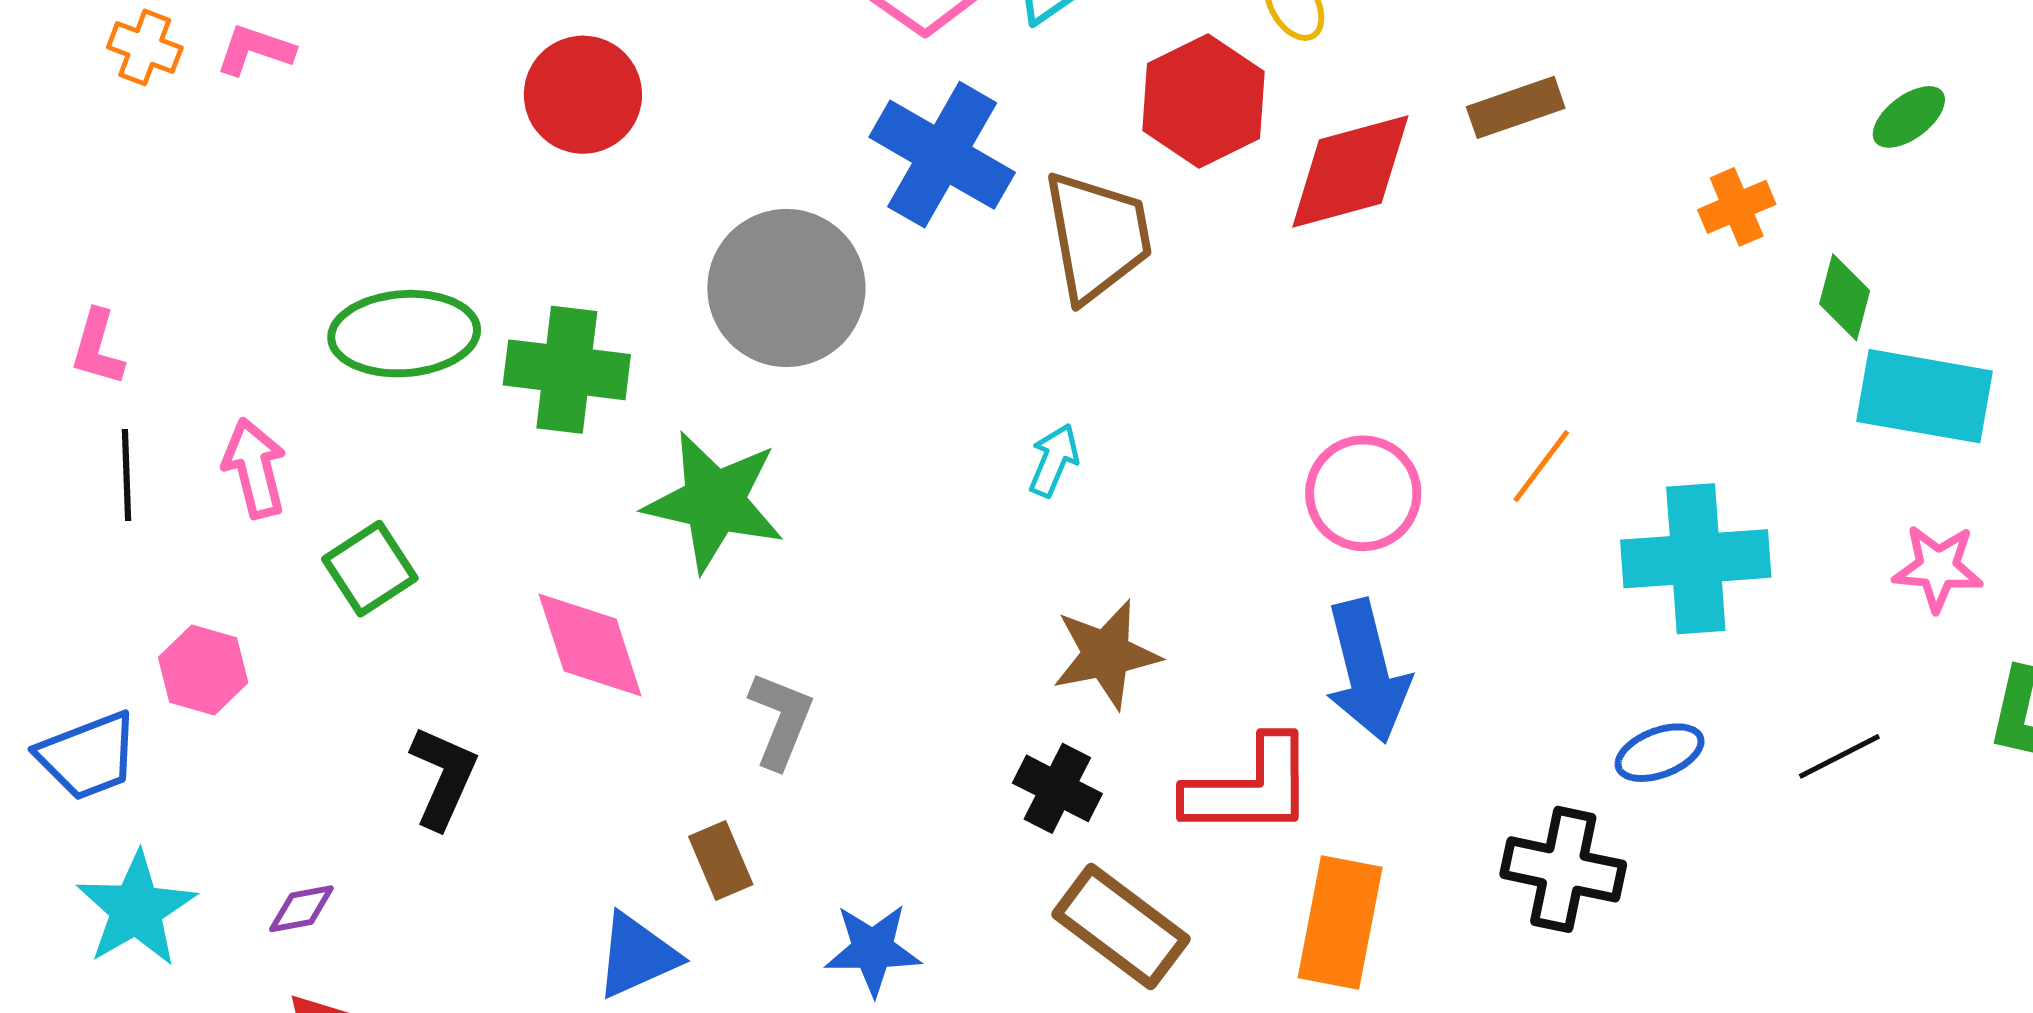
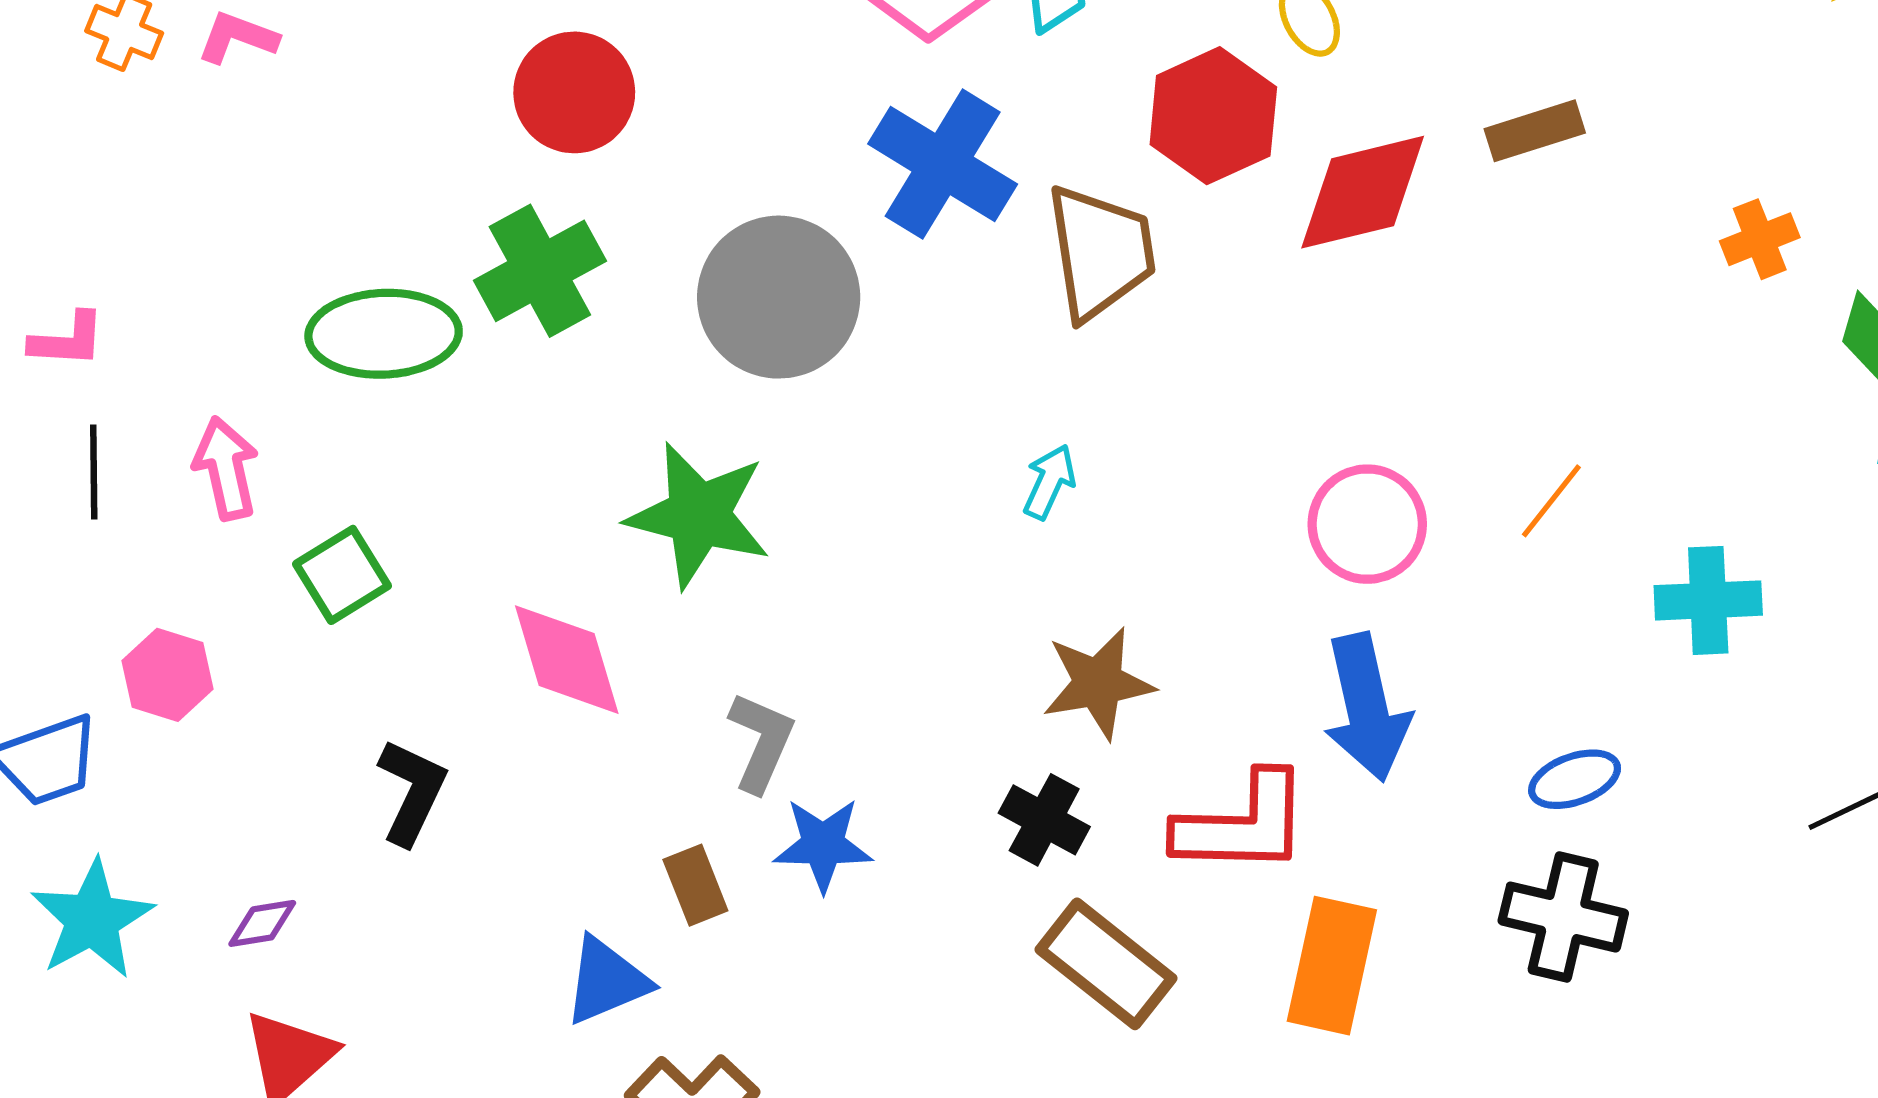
pink L-shape: (98, 348) -> (67, 340), turned -104
green cross: (567, 370) -> (540, 271), moved, turned -37
cyan cross: (1696, 559) -> (1708, 600), size x0.7
blue ellipse: (1660, 753) -> (1575, 779), moved
blue star: (873, 949) -> (823, 845), moved

